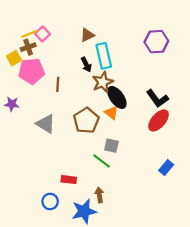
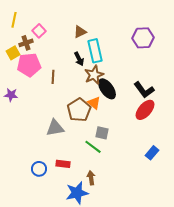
yellow line: (29, 34) -> (14, 20), moved, turned -56
orange triangle: (111, 113) -> (94, 103), moved
gray triangle: (46, 124) -> (55, 128), moved, turned -42
blue circle: (50, 202) -> (39, 169), moved

